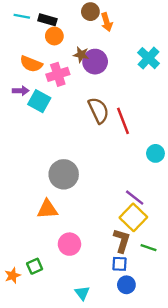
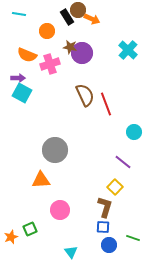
black rectangle: (47, 20) -> (67, 17), moved, turned 42
orange arrow: (107, 22) -> (92, 19), turned -49
cyan square: (39, 101) -> (22, 93), moved
purple line: (135, 198) -> (123, 162), moved
yellow square: (133, 217) -> (115, 187), size x0.7
green line: (149, 248) -> (133, 238), moved

